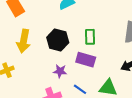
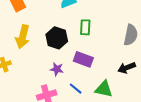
green rectangle: (90, 37) -> (85, 27), moved

